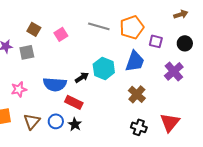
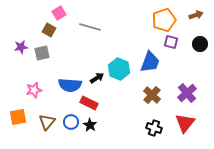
gray line: (99, 26) -> (90, 27), moved
orange pentagon: (132, 27) -> (164, 20), moved
pink square: (61, 34) -> (59, 13), moved
purple cross: (174, 71) -> (187, 93), moved

